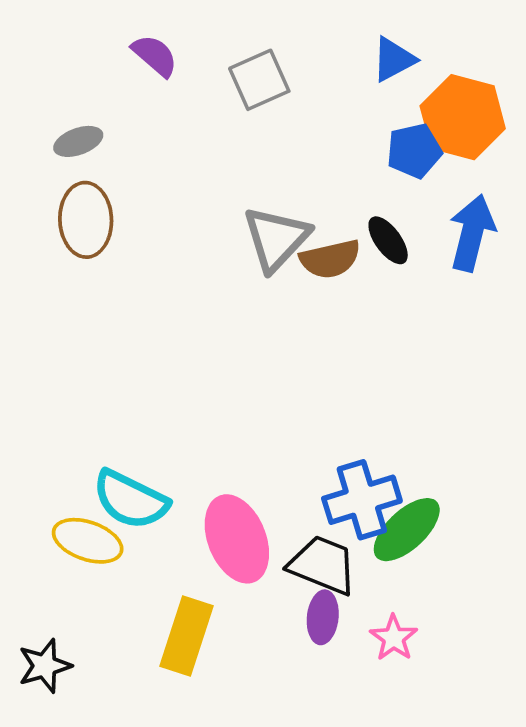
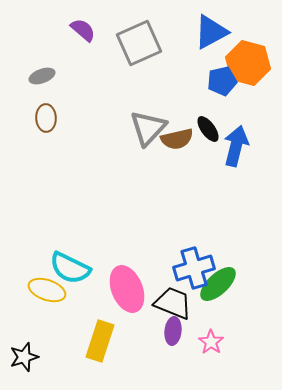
blue triangle: (394, 59) -> (211, 32), size x1.4
gray square: (259, 80) -> (139, 43), size x1.4
brown ellipse: (86, 220) -> (46, 118), size x0.7
blue arrow: (472, 233) -> (236, 146), moved

